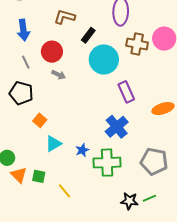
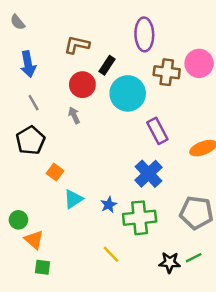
red circle: (52, 52) -> (82, 85), moved
gray arrow: (59, 75) -> (74, 115), turned -136
black pentagon: (21, 93) -> (30, 140), turned 30
green square: (39, 176) -> (42, 267), moved
yellow line: (65, 191) -> (111, 254), moved

